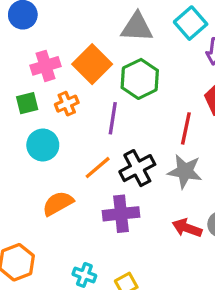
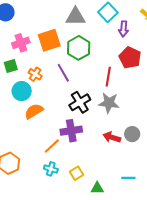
orange square: (92, 64) -> (49, 40), turned 30
orange cross: (67, 104) -> (35, 74), moved, turned -32
purple line: (113, 118) -> (63, 73), turned -36
orange line: (98, 168) -> (52, 146), moved
orange semicircle: (58, 203) -> (34, 111), moved

